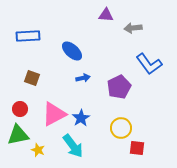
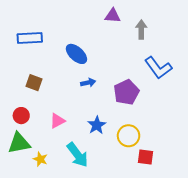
gray arrow: (133, 28) -> (141, 30), turned 96
pink triangle: (54, 114) -> (57, 121), size x0.6
blue star: (81, 118) -> (97, 125), moved

